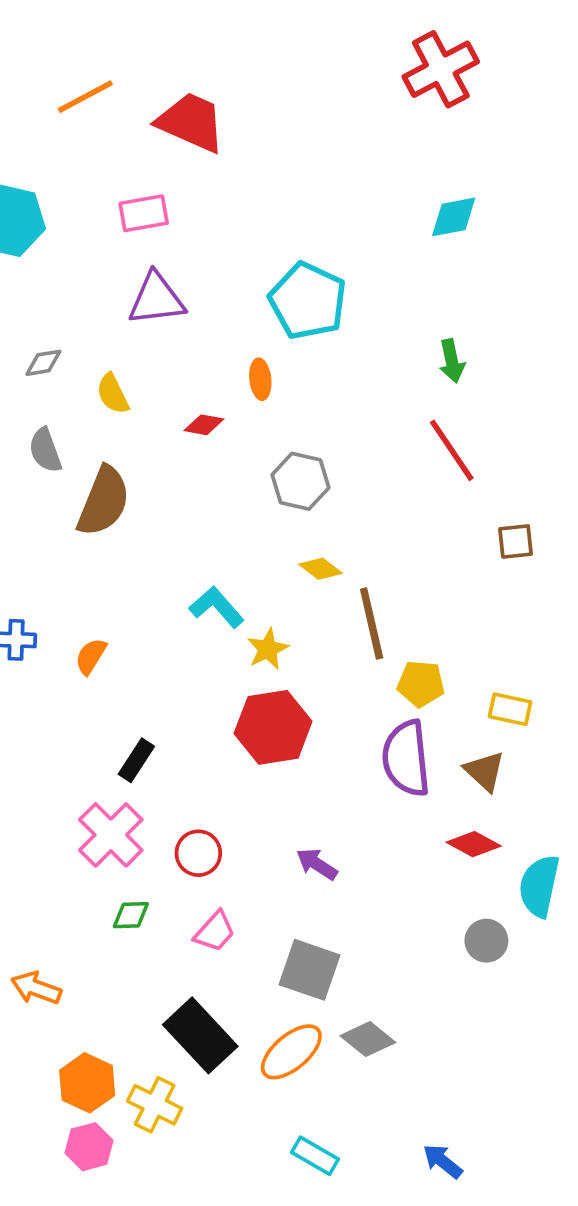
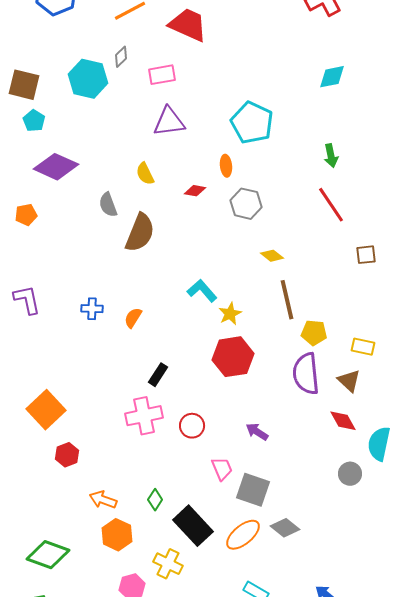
gray diamond: (43, 363) -> (121, 57), moved, turned -35
gray hexagon: (300, 481) -> (246, 204), moved
yellow diamond: (321, 569) -> (272, 256), moved
pink cross: (111, 835) -> (144, 416), turned 33
red diamond: (474, 844) -> (343, 421), turned 32
green diamond: (131, 915) -> (155, 500), moved, turned -55
pink trapezoid: (215, 932) -> (222, 469), moved, turned -65
orange hexagon: (87, 1083) -> (117, 535), moved

